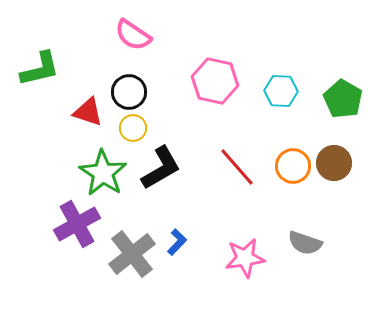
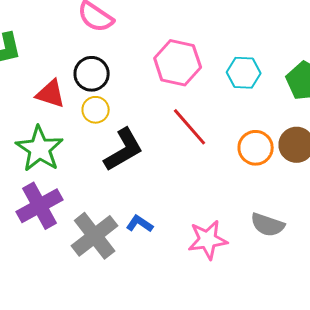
red line: (237, 167) -> (190, 127), moved
green star: (103, 173) -> (40, 149), moved
blue L-shape: (177, 242) -> (140, 224), turned -100

